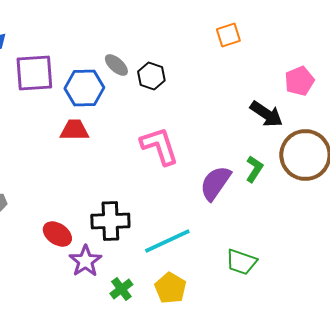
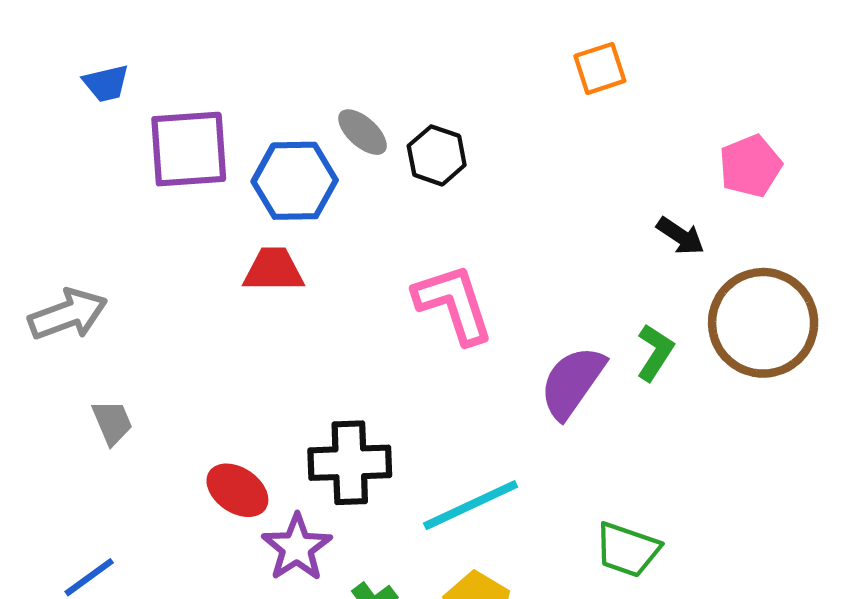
black arrow: (266, 114) -> (680, 236), size x0.7

